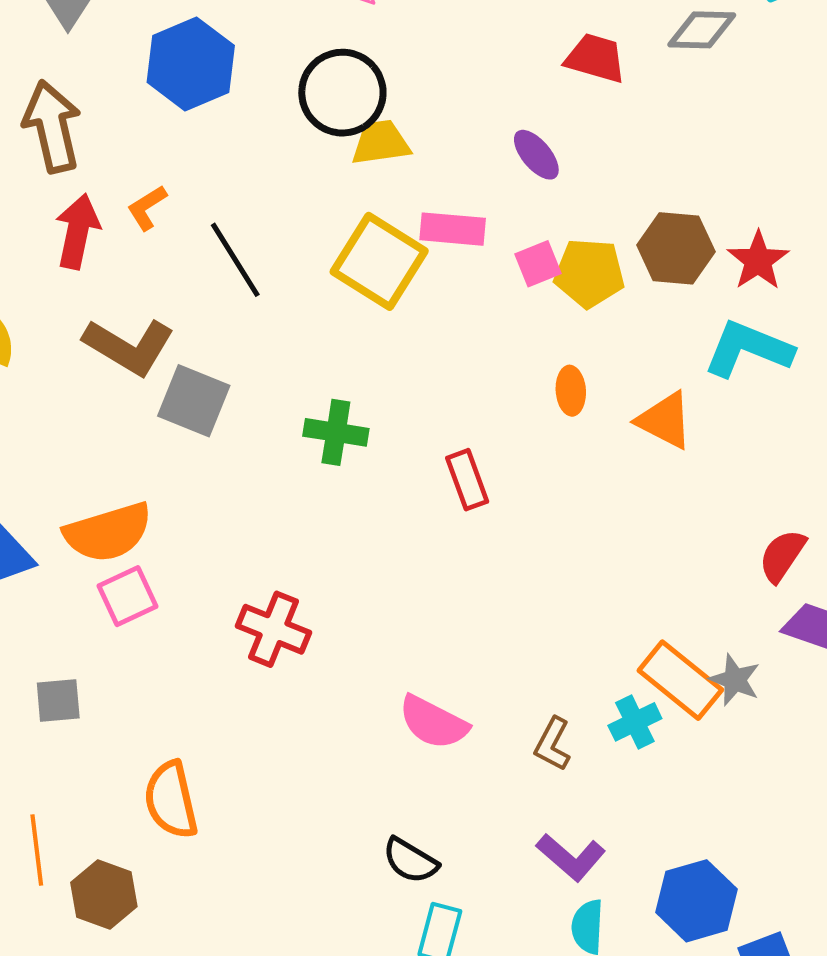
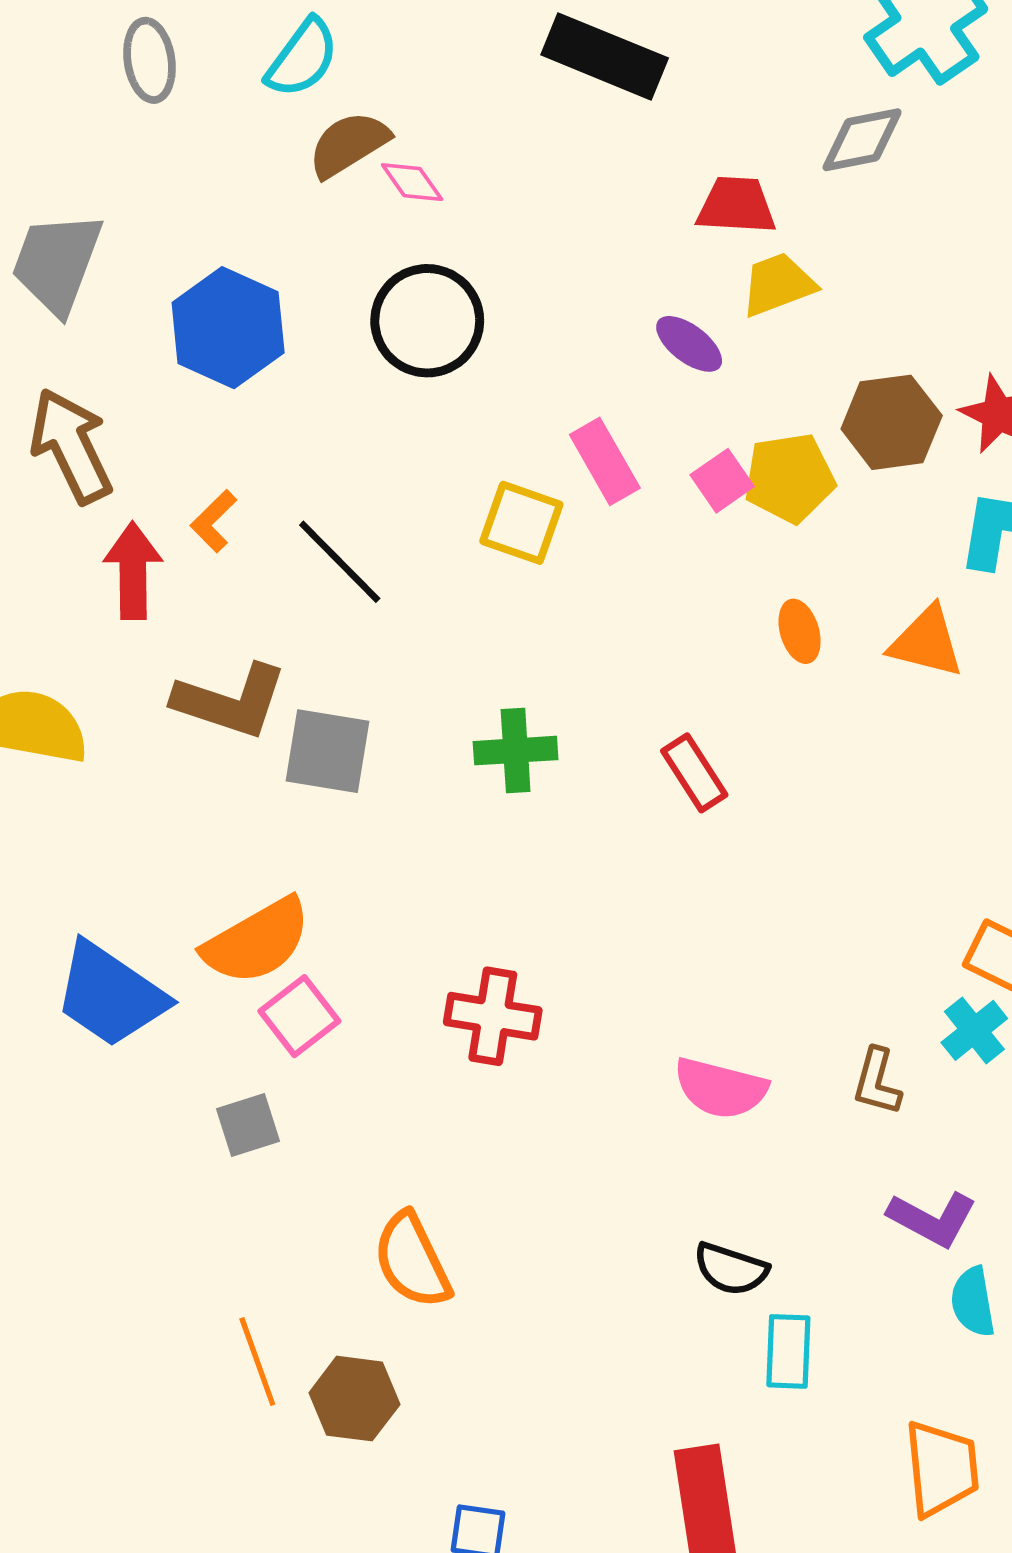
yellow trapezoid: (381, 143) -> (778, 284), moved
pink rectangle: (453, 229) -> (605, 461), turned 68
yellow square: (379, 261) -> (521, 523), size x0.7
gray square: (58, 701) -> (248, 1125), moved

